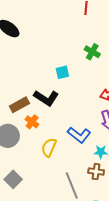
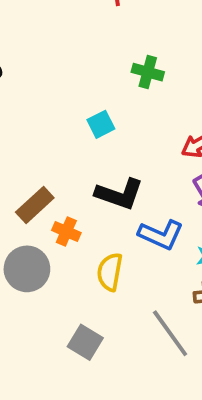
black L-shape: (46, 98) -> (119, 194), moved
gray square: (13, 179) -> (85, 342), moved

